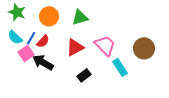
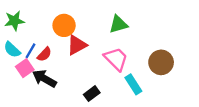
green star: (17, 12) -> (14, 21), turned -30
orange circle: (49, 16) -> (64, 25), moved
green triangle: (80, 17) -> (118, 24), moved
red triangle: (75, 47) -> (77, 45), moved

